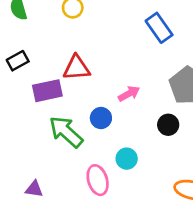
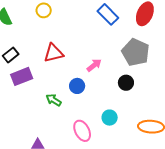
purple rectangle: (47, 91) -> (22, 76), moved
green arrow: (66, 132) -> (54, 100), size x0.6
cyan circle: (127, 159) -> (110, 118), moved

